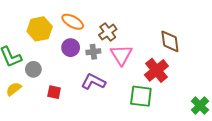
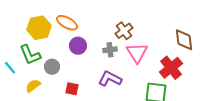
orange ellipse: (73, 22) -> (67, 23), moved
yellow hexagon: (40, 29) -> (39, 28), moved
purple circle: (71, 48) -> (78, 46), moved

